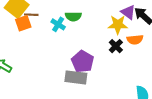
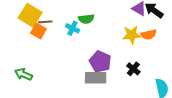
orange square: (23, 23) -> (38, 31), turned -35
yellow star: (118, 25) -> (132, 35), moved
black cross: (116, 46) -> (133, 69), moved

